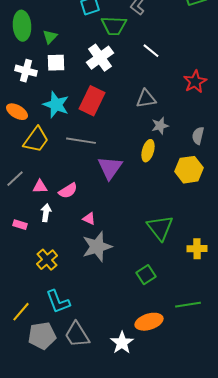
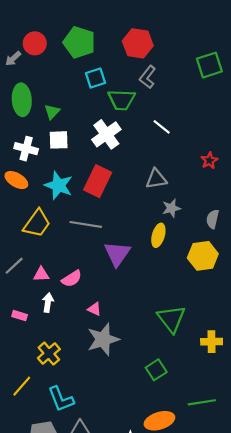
red star: (195, 82) -> (209, 160), size x0.7
orange ellipse: (17, 112) -> (16, 180), moved
yellow line: (21, 312) -> (22, 386), moved

